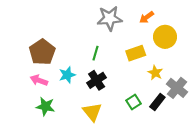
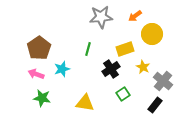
black cross: (97, 80) -> (111, 69), moved
black rectangle: (157, 102) -> (155, 105), moved
yellow triangle: (92, 112) -> (85, 103), turned -42

